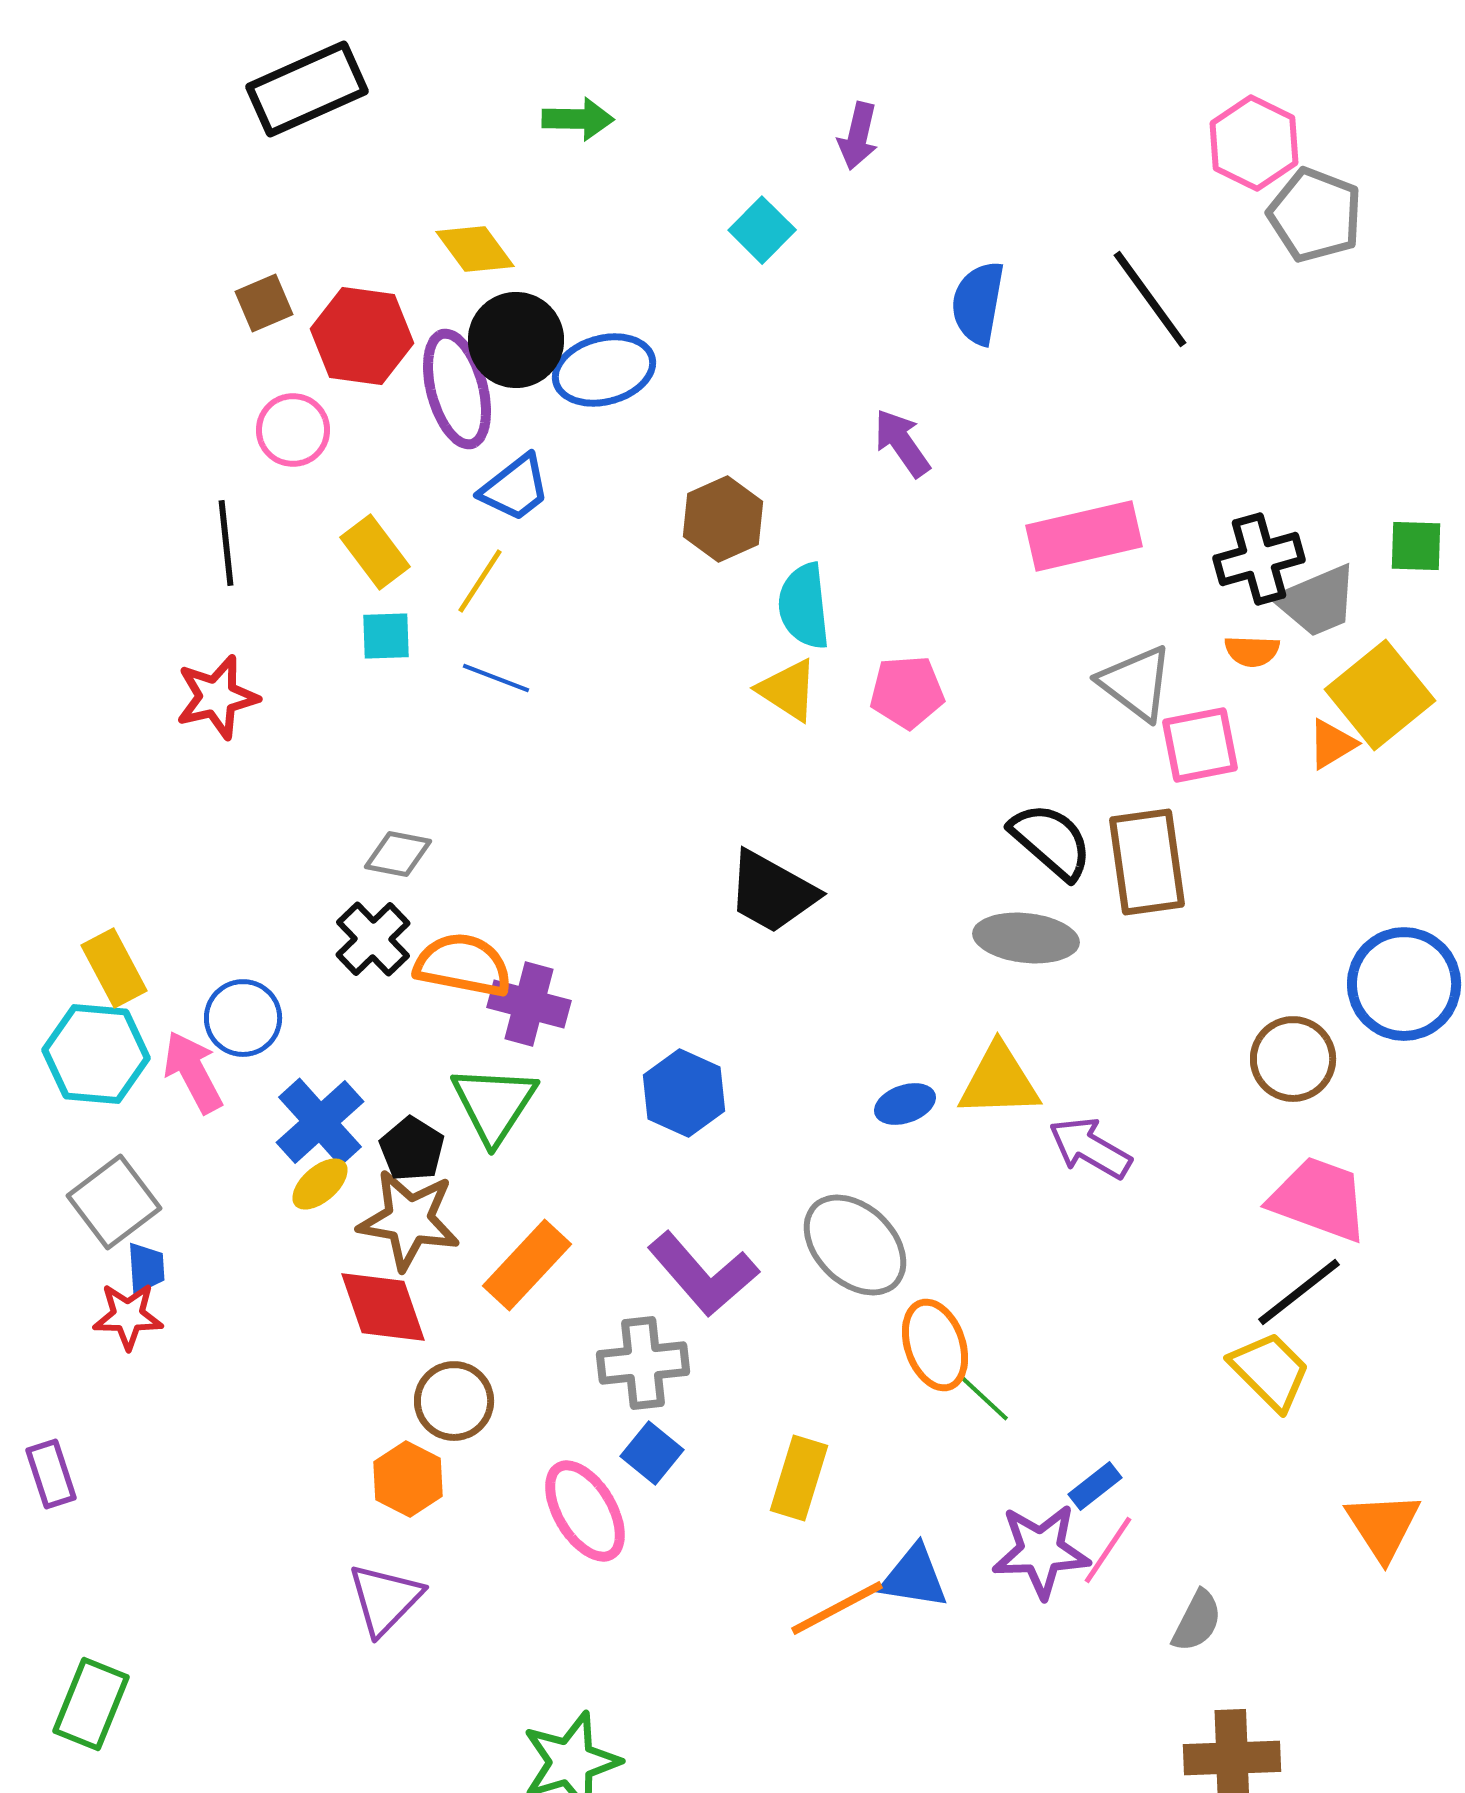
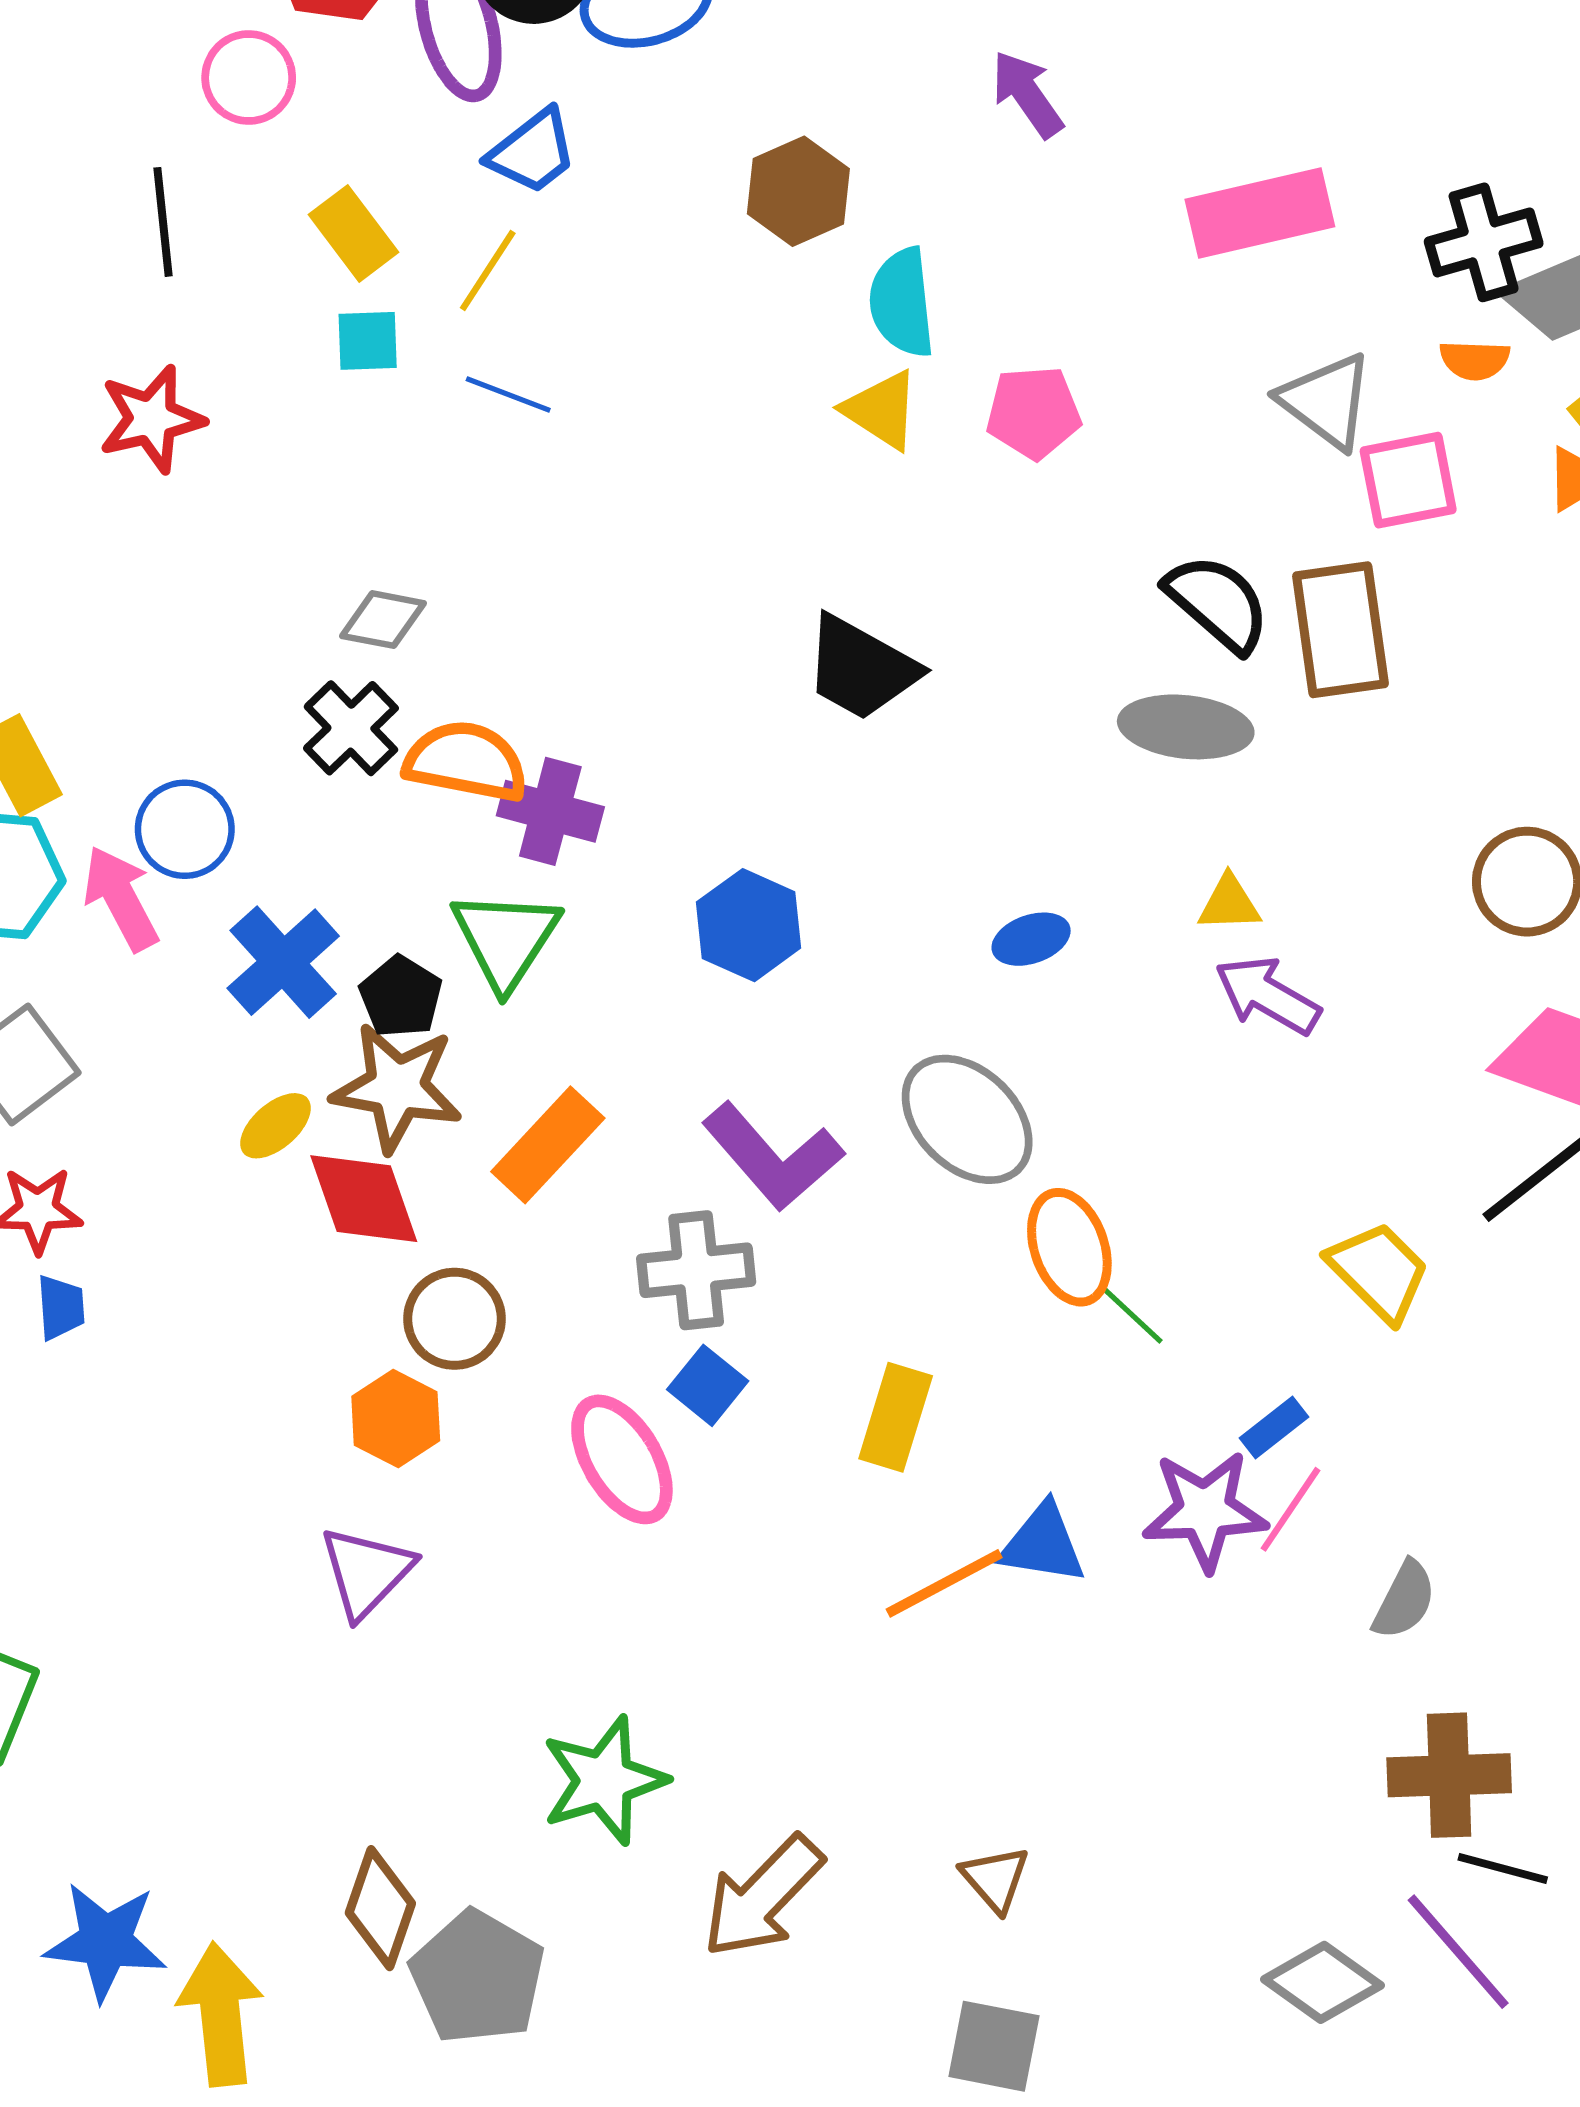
yellow triangle: (999, 1081) -> (1229, 903), moved, size x0.6
yellow ellipse: (320, 1184) -> (276, 1126), moved
blue trapezoid: (146, 1268) -> (61, 1307), moved
yellow trapezoid: (1270, 1371) -> (1379, 1272), moved

